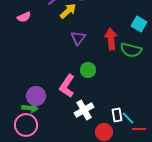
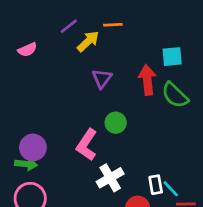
cyan square: (139, 24) -> (172, 57), moved, turned -35
green semicircle: (131, 50) -> (175, 95), turned 30
purple circle: (36, 96) -> (33, 147), moved
green arrow: (30, 108) -> (26, 164), moved

